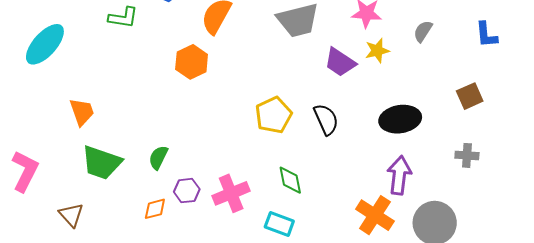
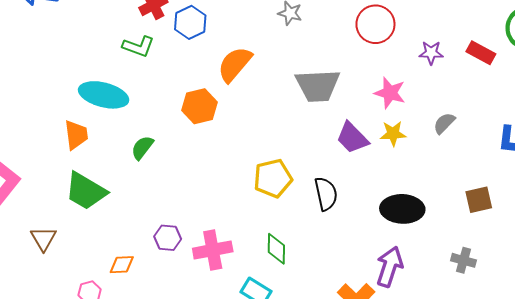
cyan ellipse: (45, 44) -> (104, 95), moved, turned 51
green semicircle: (158, 157) -> (142, 148), moved
orange diamond: (155, 209) -> (122, 265), moved

